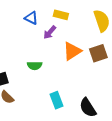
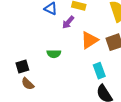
cyan rectangle: (57, 100) -> (99, 71), moved

